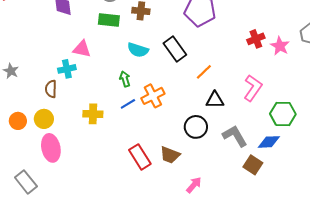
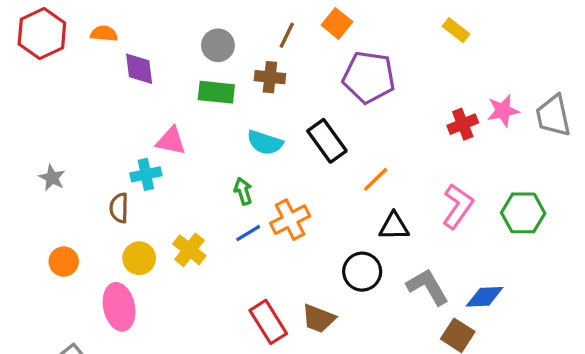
pink star: (280, 46) -> (503, 111), moved, turned 30
yellow cross: (93, 114) -> (189, 250), turned 36
green hexagon: (283, 114) -> (523, 213), moved
yellow circle: (44, 119) -> (139, 258), moved

